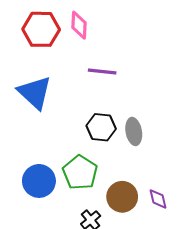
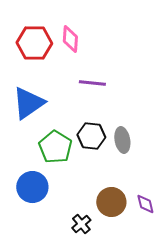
blue triangle: (35, 93) -> (28, 103), turned 42
green pentagon: (80, 173) -> (55, 147), moved

